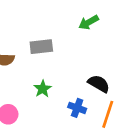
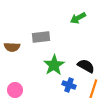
green star: (43, 89) -> (54, 65), moved, size x1.5

